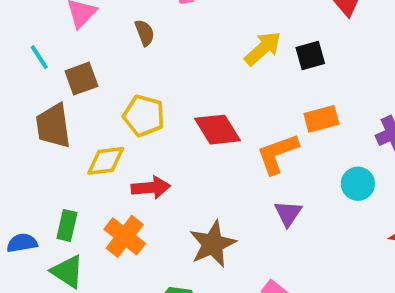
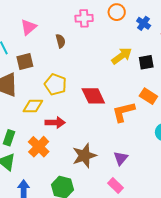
orange rectangle: (321, 119) -> (148, 96), turned 42
purple triangle: (288, 213) -> (121, 158), moved

